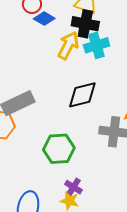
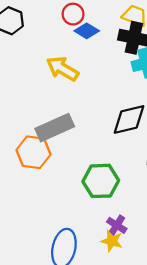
yellow arrow: (68, 45) -> (62, 69), moved, turned -88

